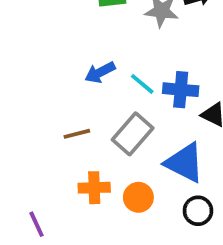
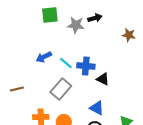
brown line: (77, 134) -> (17, 89), moved
blue triangle: (185, 163) -> (97, 108), moved, size x0.7

